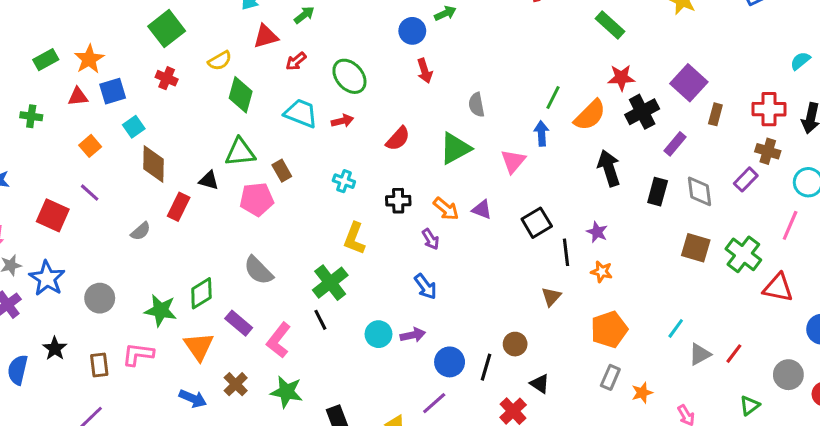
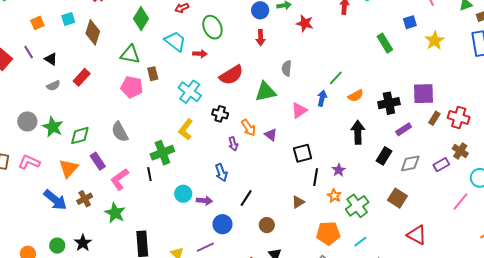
red star: (621, 78) -> (305, 23), moved
purple square: (689, 83) -> (424, 94), turned 30
red cross: (769, 109) -> (459, 117), moved
orange semicircle: (590, 115) -> (356, 96), size x0.7
red semicircle: (398, 139) -> (231, 75), size x1.4
brown diamond: (153, 164) -> (93, 32), moved
black triangle: (209, 180) -> (51, 59), moved
cyan cross: (344, 181) -> (190, 92), size x1.6
gray diamond: (699, 191) -> (410, 163), turned 70
green cross: (743, 254) -> (357, 206), moved
red triangle: (778, 288) -> (417, 235), moved
gray circle: (100, 298) -> (27, 121), moved
green star: (161, 310) -> (53, 127), moved
cyan line: (676, 328) -> (360, 242), moved
black line: (486, 367) -> (246, 198), moved
blue arrow: (193, 399) -> (55, 200), size x1.4

